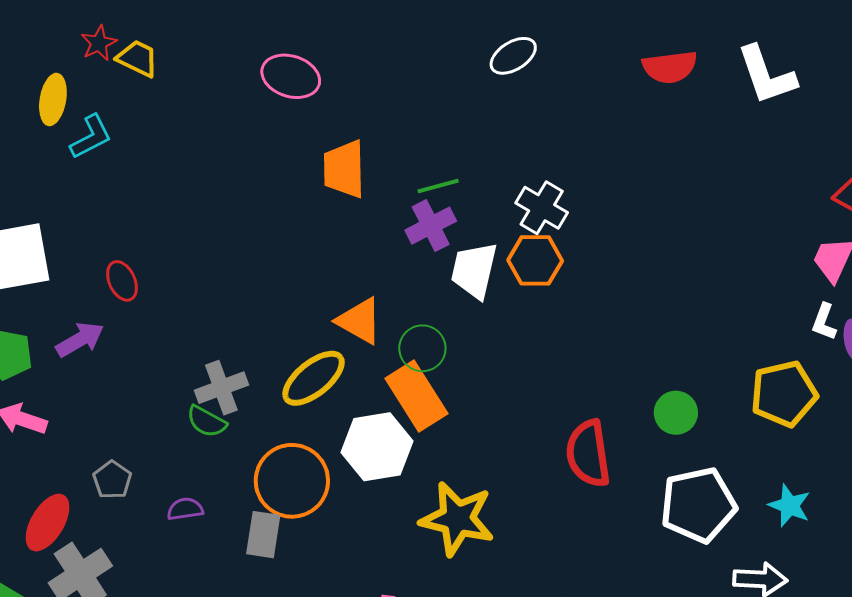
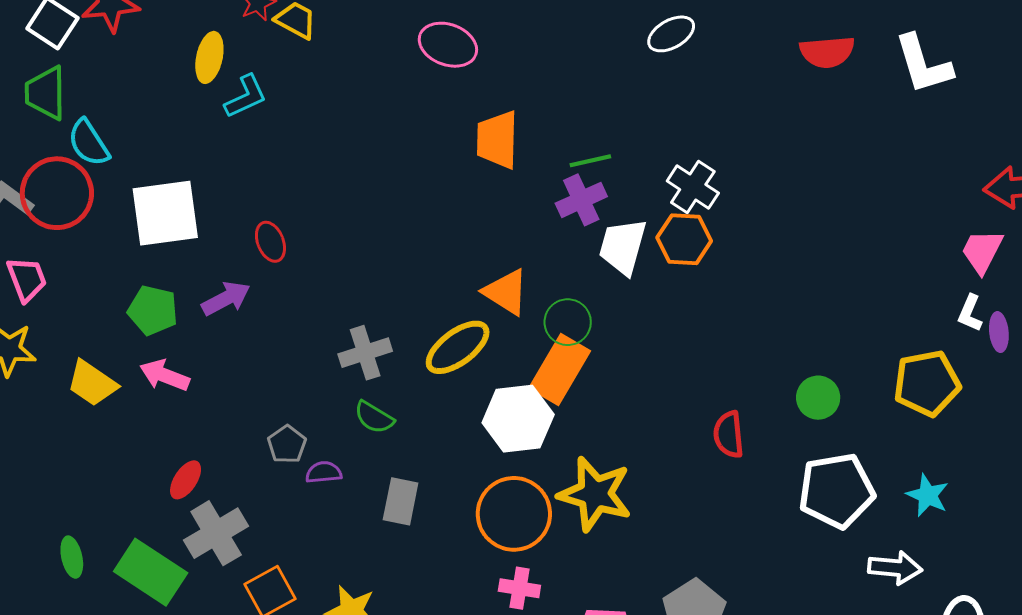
orange rectangle: (416, 396) -> (560, 370), turned 60
green semicircle: (207, 421) -> (374, 417), moved
red semicircle: (588, 454) -> (729, 435), size x0.7
gray pentagon: (112, 480) -> (287, 444), moved
orange circle: (292, 481) -> (514, 514), moved
red ellipse: (48, 523) -> (186, 480), size x0.7

